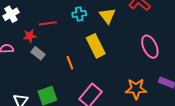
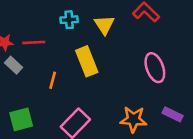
red line: (48, 23) -> (34, 42), moved
orange line: (70, 63) -> (53, 80), turned 32

